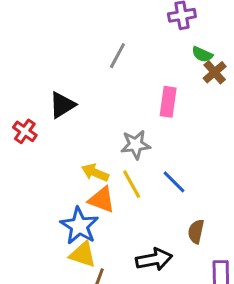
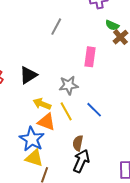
black triangle: (62, 105) -> (28, 75), moved
brown semicircle: (196, 232) -> (78, 143), moved
black arrow: (154, 259) -> (81, 161), turned -55

